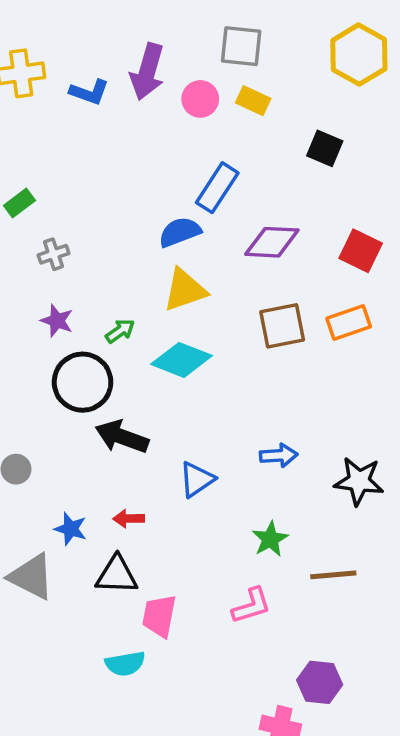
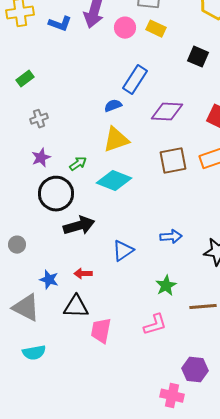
green rectangle: (19, 203) -> (25, 79), moved
blue semicircle: (180, 232) -> (113, 106), size x0.7
purple star: (57, 321) -> (41, 158), turned 30
black arrow: (122, 437) -> (79, 226), turned 144
cyan semicircle: (125, 664) -> (34, 353), moved

